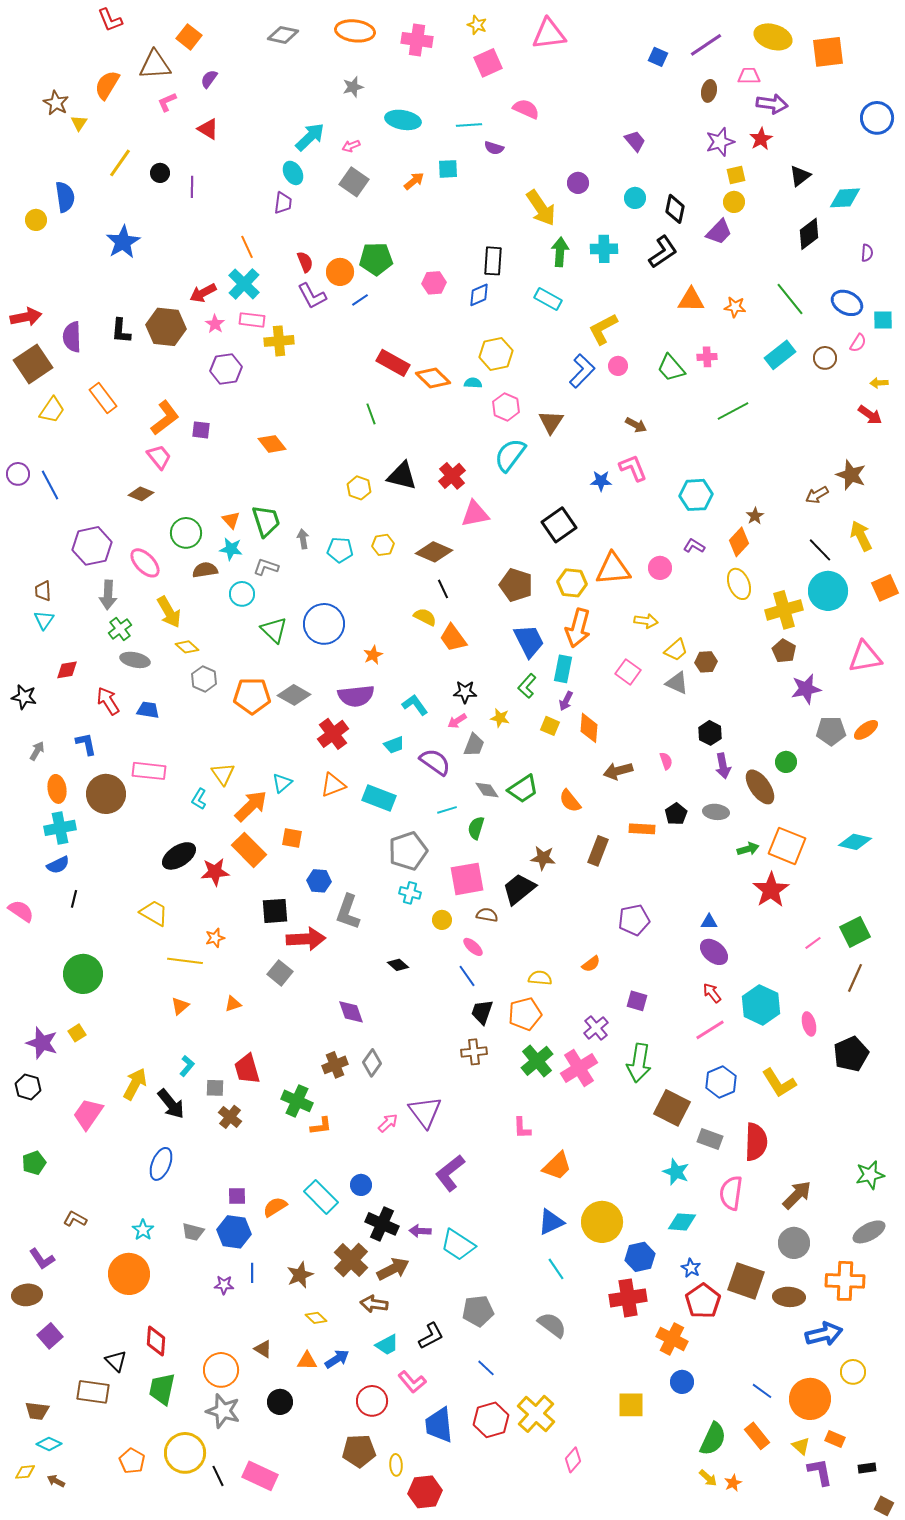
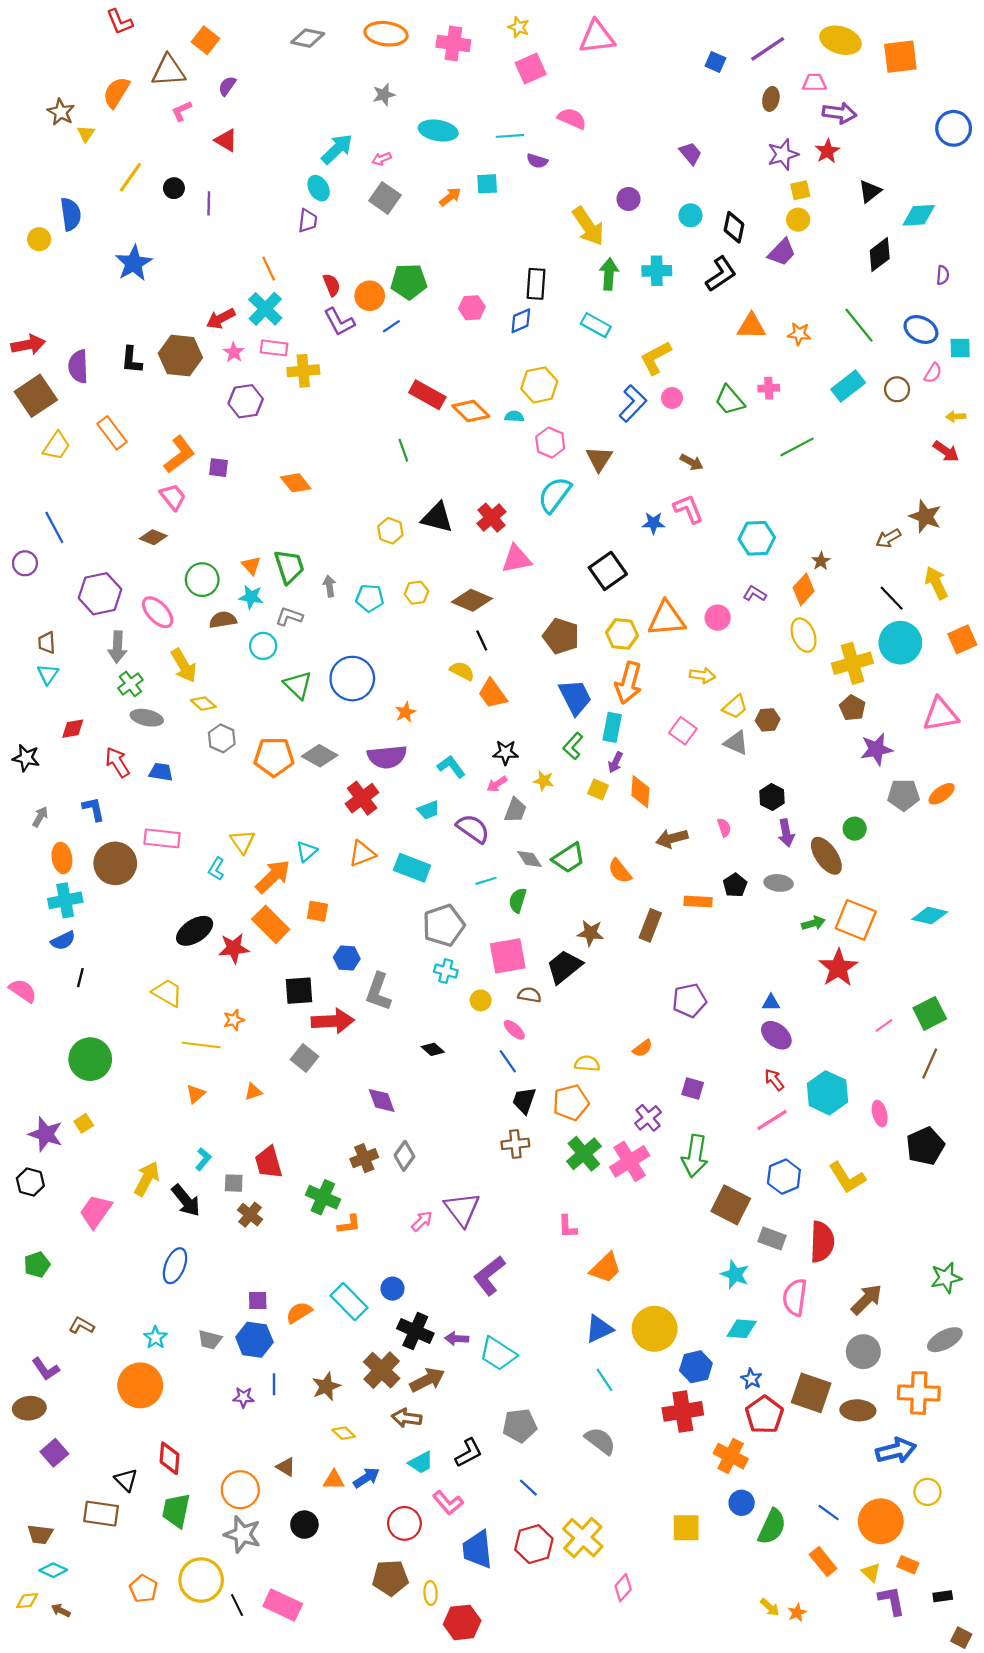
purple circle: (18, 474) -> (25, 563), moved
green semicircle: (713, 1439) -> (772, 1527), moved

